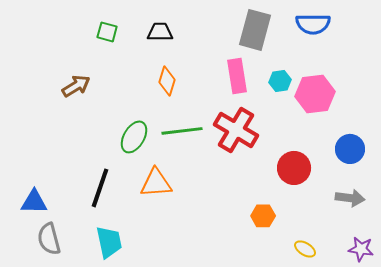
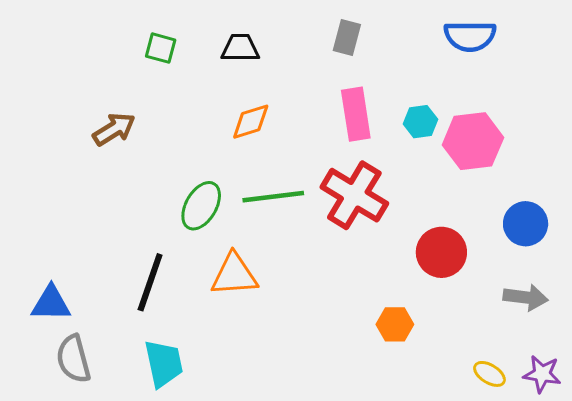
gray rectangle: (255, 30) -> (347, 38), moved, size x0.6
orange diamond: (167, 81) -> (251, 122), turned 56
yellow ellipse: (305, 249) -> (489, 374), moved

